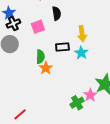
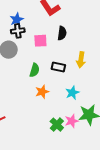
cyan star: (81, 53) -> (72, 93), moved
orange star: (46, 68) -> (42, 92), moved
green cross: (77, 103) -> (57, 125), turned -32

